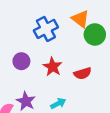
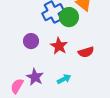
green circle: (95, 34) -> (69, 17), moved

